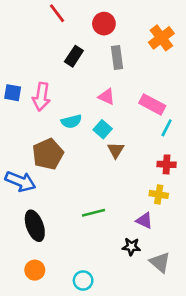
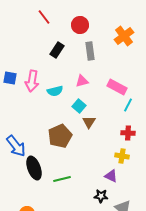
pink triangle: (107, 97) -> (82, 81), turned -40
cyan semicircle: (71, 121) -> (55, 91), moved
brown pentagon: (48, 154) -> (60, 136), moved
blue arrow: (20, 181) -> (16, 146), turned 30
green line: (94, 213) -> (62, 179), moved
black ellipse: (35, 226) -> (34, 168), moved

